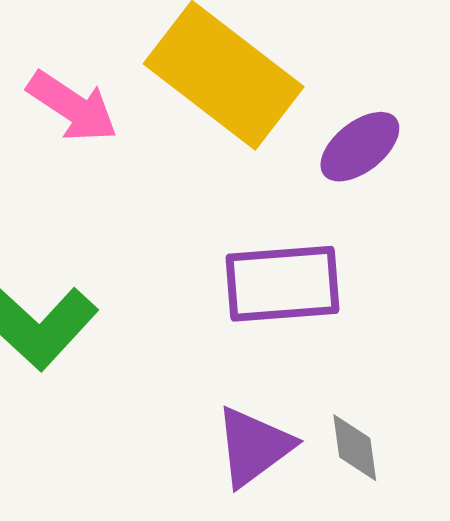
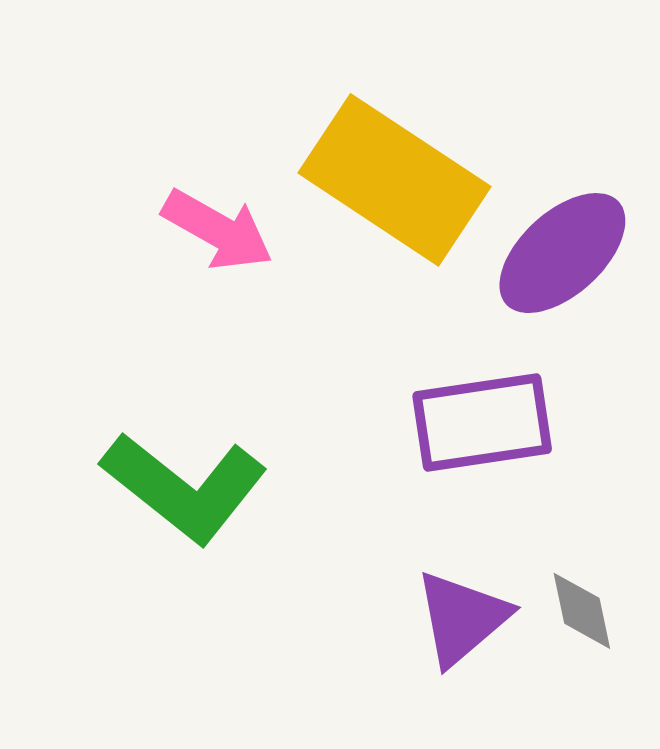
purple ellipse: (360, 147) -> (562, 253), size x1.4

